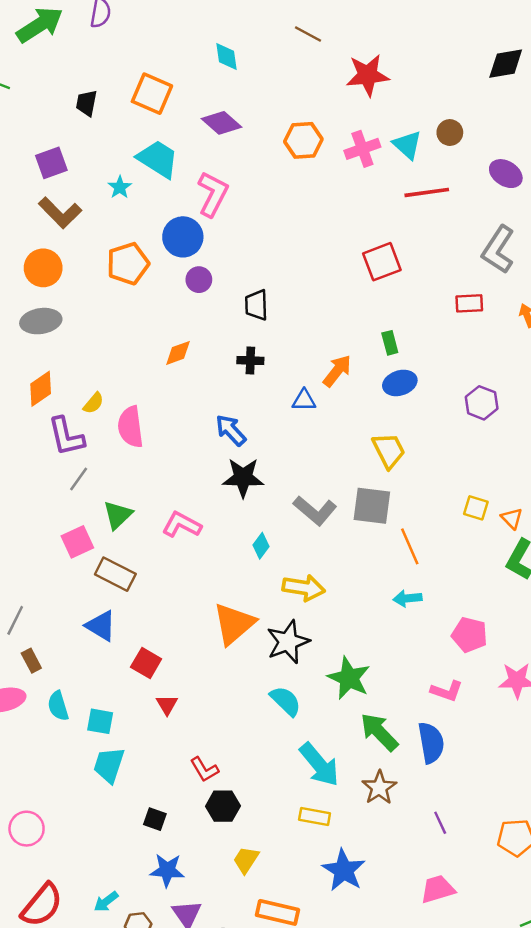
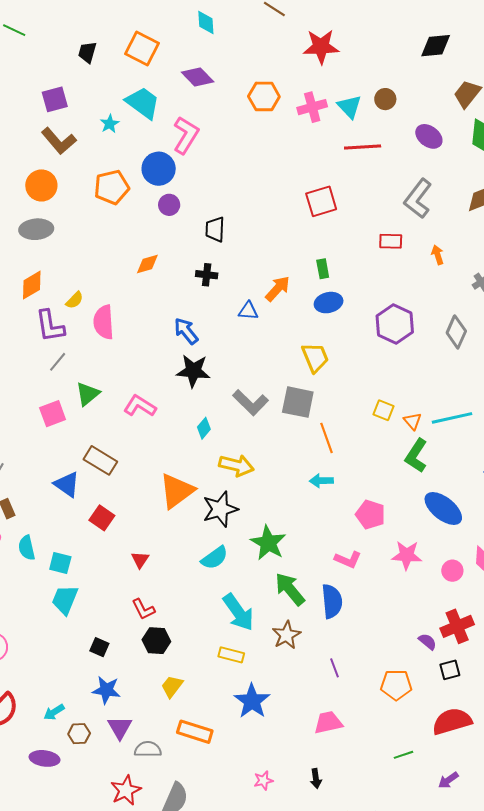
purple hexagon: (482, 403) -> (395, 324), size x1.4
brown rectangle: (115, 574) -> (100, 460), moved
cyan semicircle: (286, 701) -> (215, 558), turned 96
red triangle: (167, 705) -> (140, 560), moved

